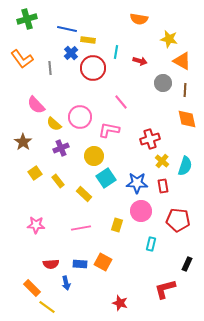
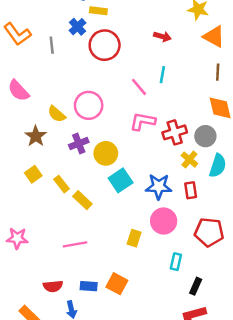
cyan line: (116, 52) -> (162, 75), moved
gray circle: (163, 83) -> (205, 136), moved
pink semicircle: (36, 105) -> (18, 91), moved
pink L-shape: (109, 130) -> (143, 121), moved
brown star: (23, 142) -> (36, 136), moved
purple cross: (61, 148) -> (79, 144), moved
yellow rectangle: (84, 194) -> (82, 200), moved
pink star: (36, 225) -> (17, 238), moved
pink line: (81, 228) -> (75, 244), moved
black rectangle: (187, 264) -> (196, 286), moved

